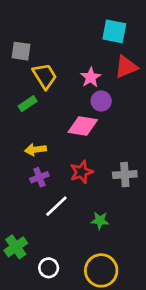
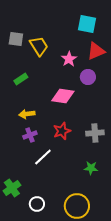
yellow trapezoid: (45, 76) -> (39, 46), moved
purple circle: (101, 101) -> (88, 77), moved
green star: (100, 221) -> (91, 168), moved

